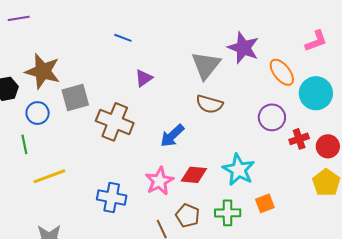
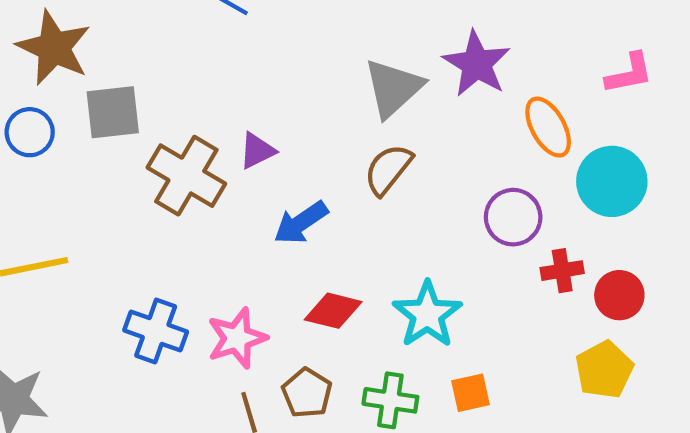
purple triangle: (144, 78) -> (257, 151), moved
brown semicircle: (209, 104) -> (388, 169), turned 104
pink star: (159, 181) -> (237, 338), moved

